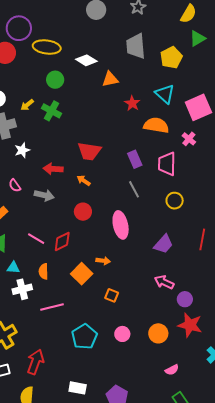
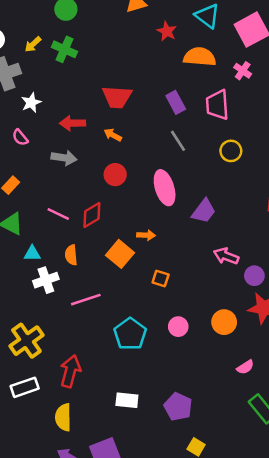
pink semicircle: (15, 186) -> (20, 138), moved
purple trapezoid: (163, 244) -> (204, 211), moved

